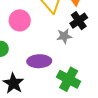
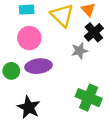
purple ellipse: (39, 61) -> (39, 66), moved

